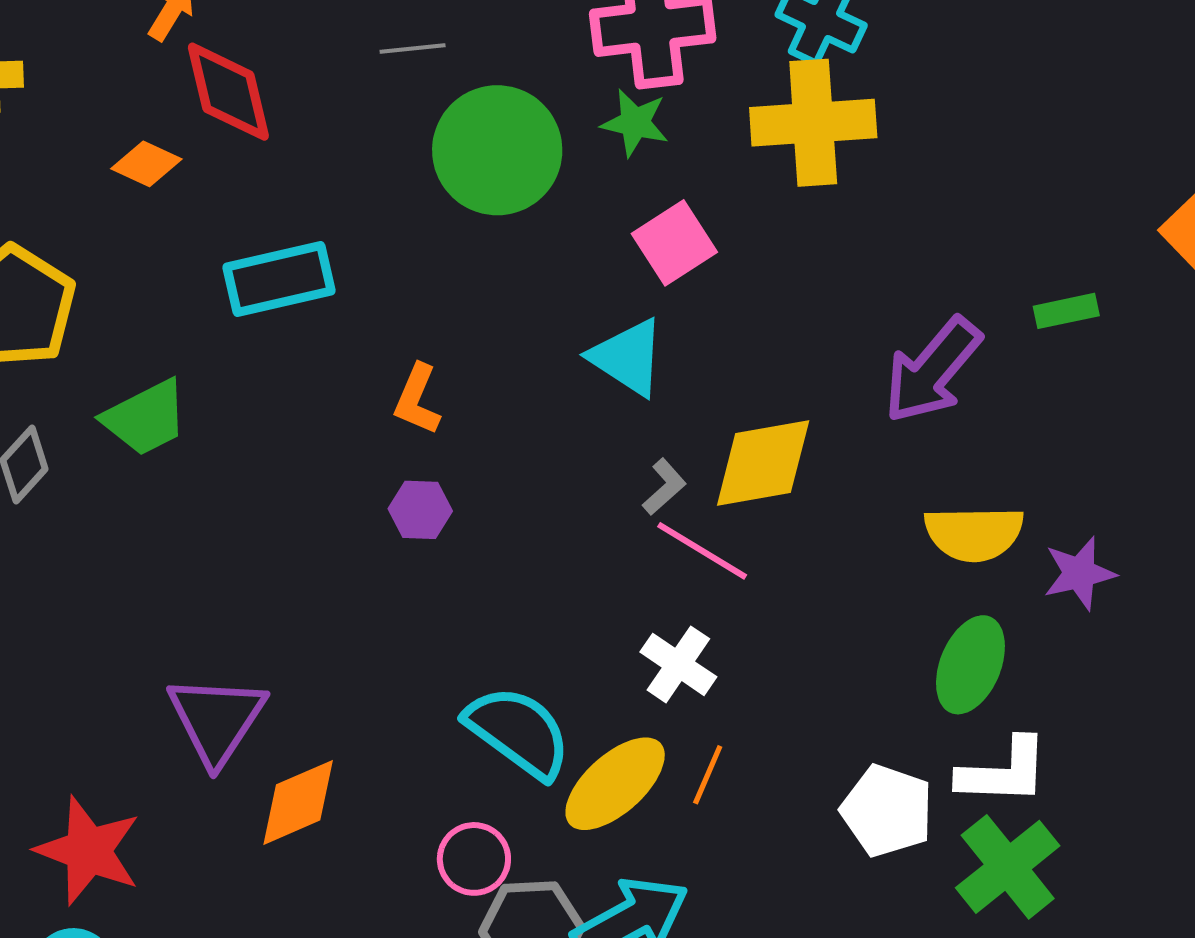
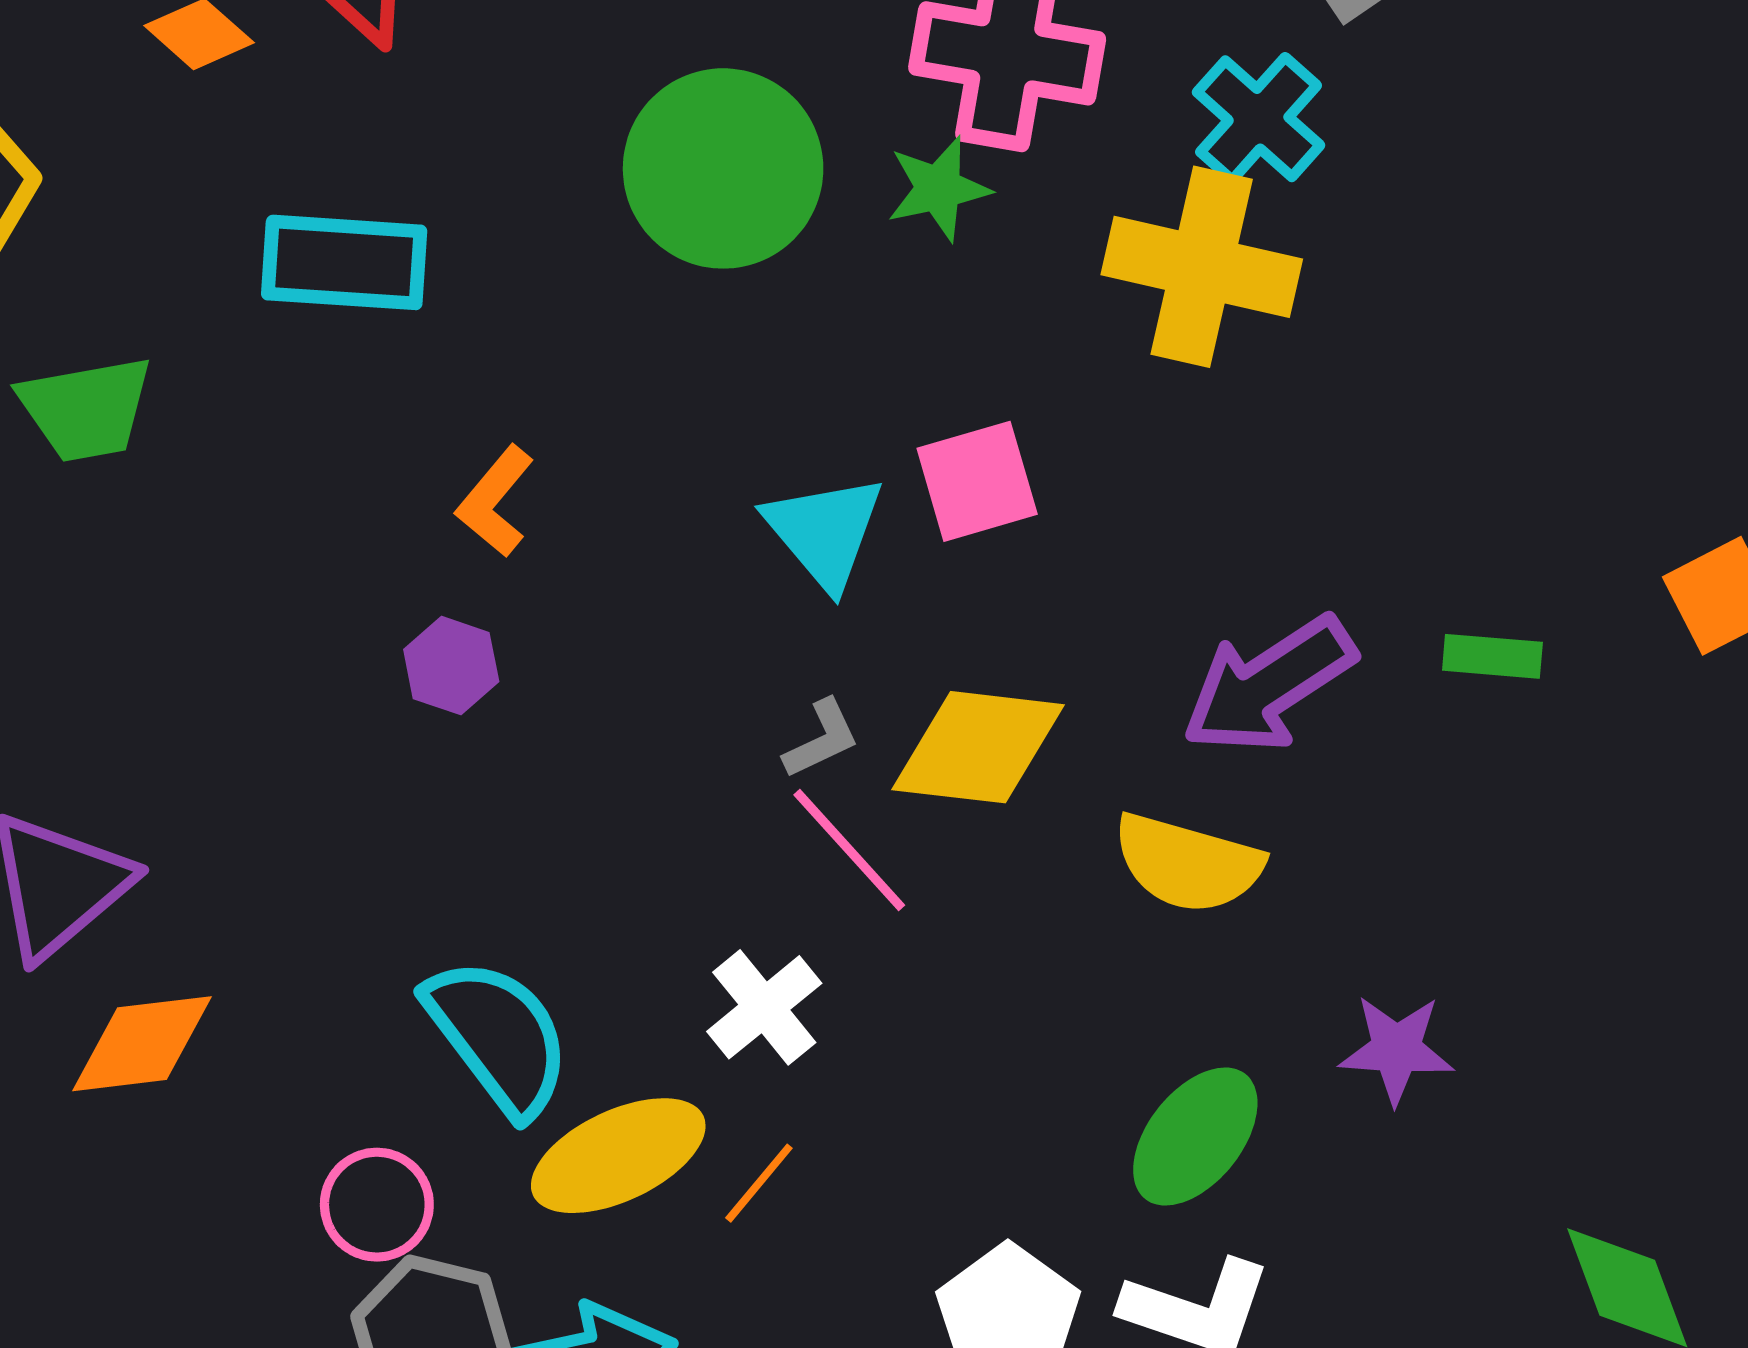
green star: (635, 123) -> (939, 188), turned 30
pink square: (674, 243) -> (977, 481), moved
yellow semicircle: (974, 533) -> (1188, 863), moved

